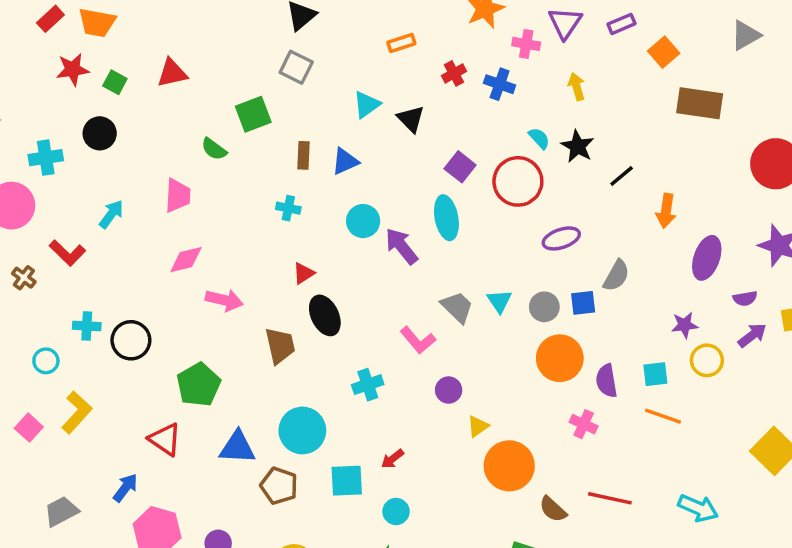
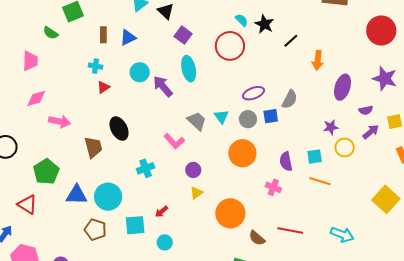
purple square: (460, 167) -> (183, 35), moved
purple ellipse: (561, 238) -> (254, 93), moved
red triangle: (303, 273) -> (103, 87), moved
orange circle: (560, 358) -> (242, 153), moved
yellow triangle: (478, 426) -> (196, 193), moved
blue triangle: (237, 447) -> (77, 195), moved

